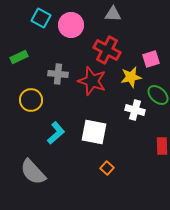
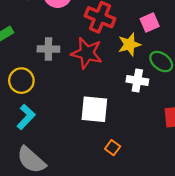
cyan L-shape: (56, 133) -> (26, 117), moved

